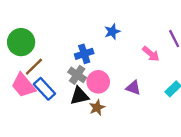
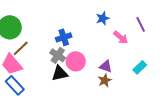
blue star: (112, 32) -> (103, 18), moved
blue rectangle: (44, 89) -> (15, 85), moved
brown star: (97, 108) -> (105, 80), moved

